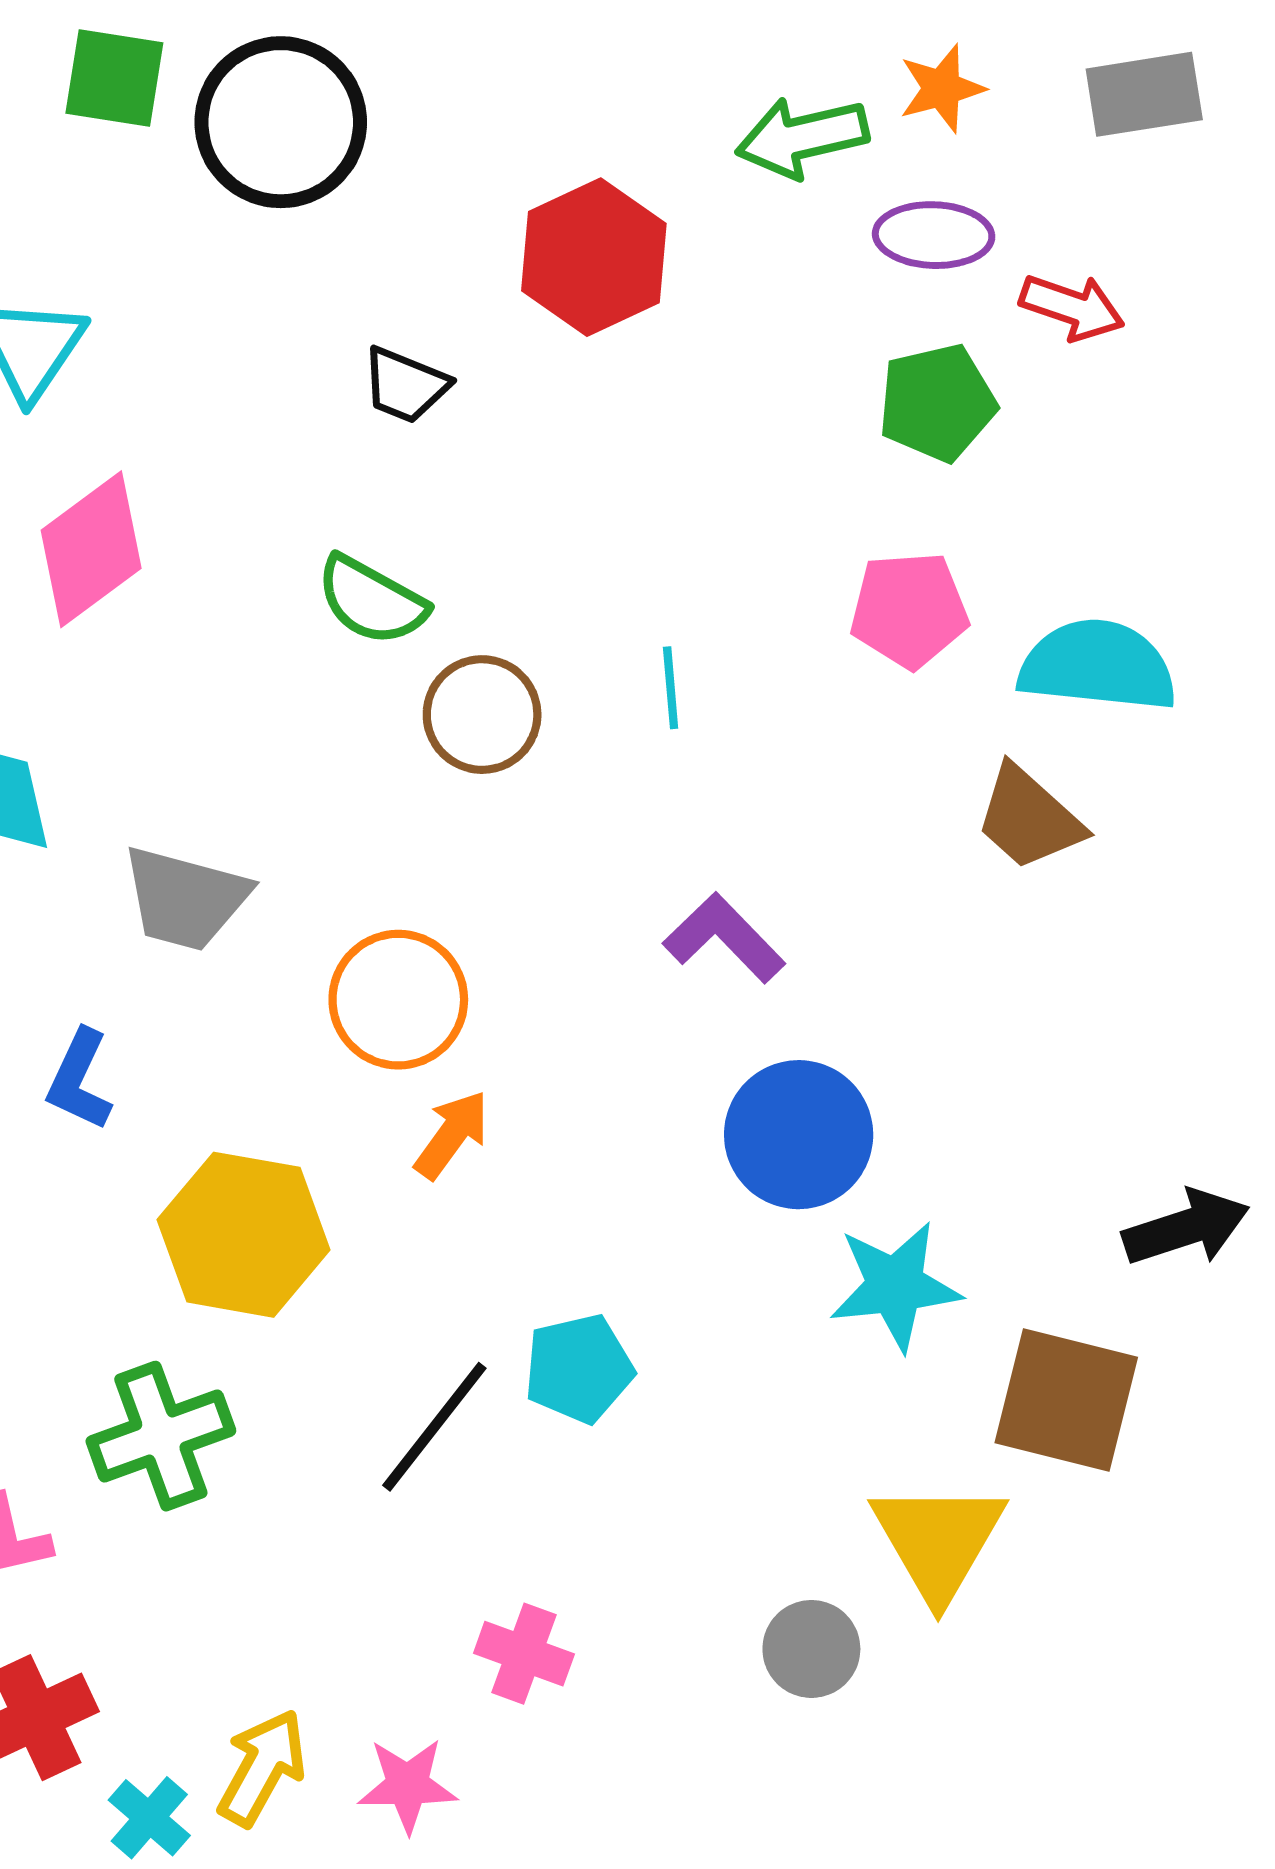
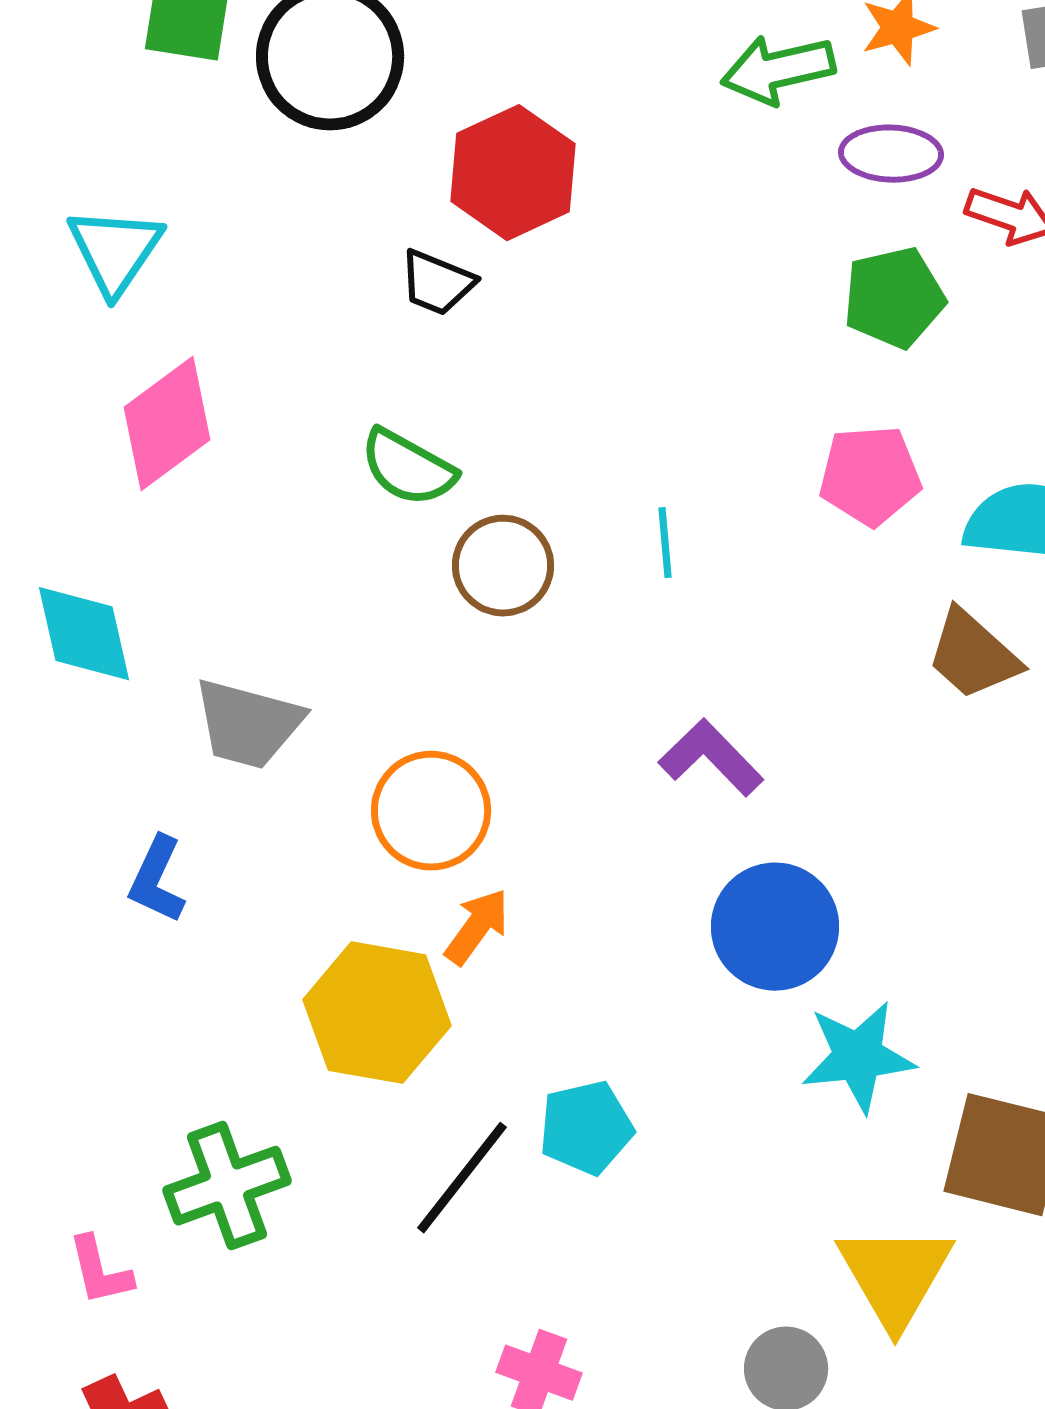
red hexagon: (594, 257) -> (513, 173), moved
yellow hexagon: (244, 1235) -> (377, 1013), moved

